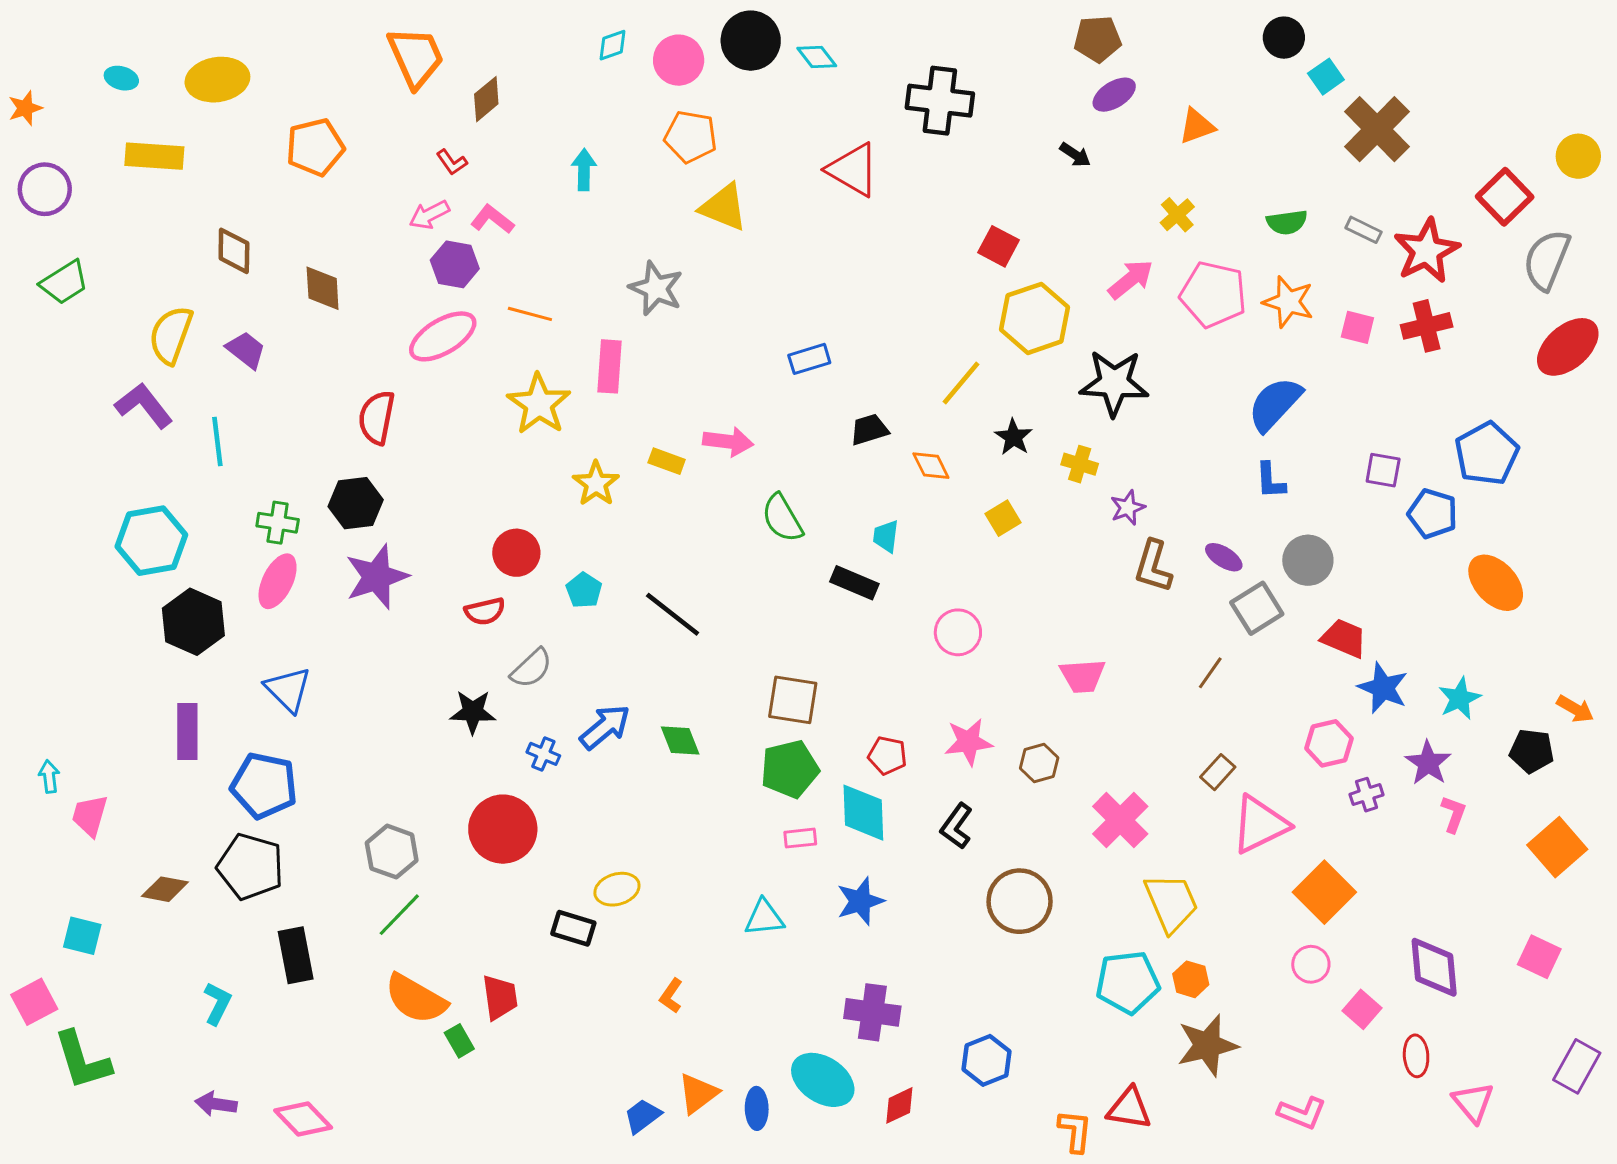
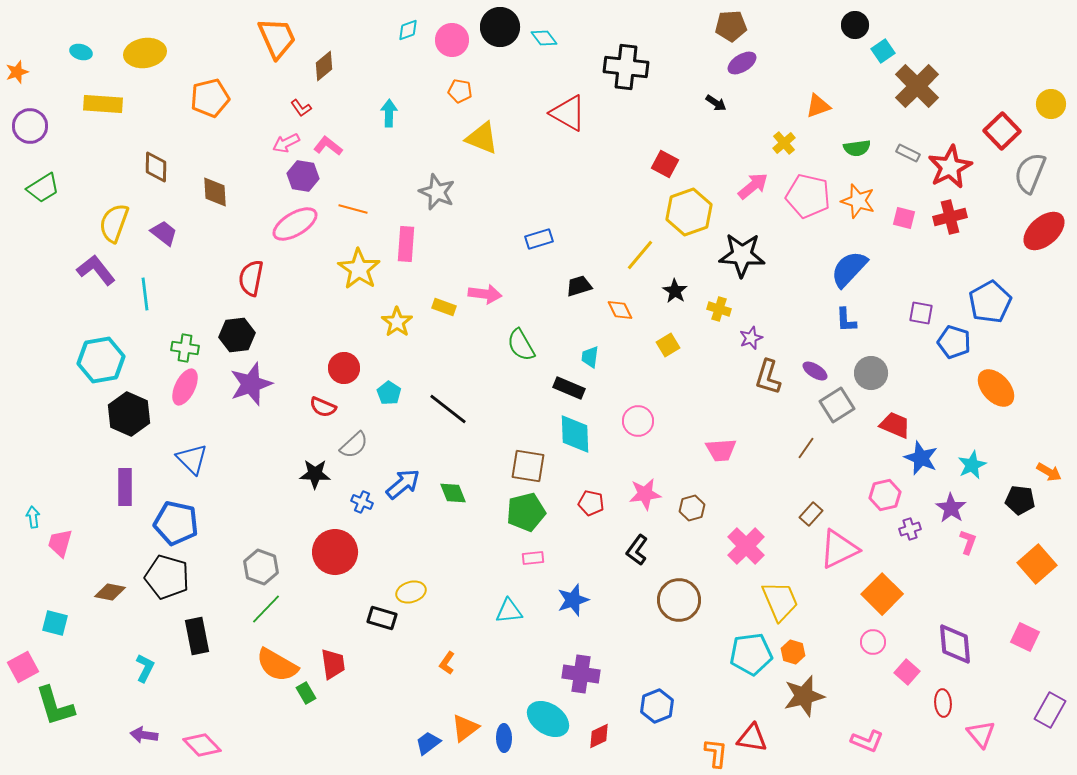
orange triangle: (1197, 126) -> (818, 106), moved
orange pentagon: (691, 137) -> (460, 91), size x0.7
red semicircle: (485, 611) -> (323, 407), turned 36
cyan diamond: (863, 813) -> (575, 434), moved

